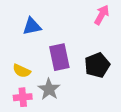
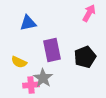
pink cross: (23, 97) -> (31, 85), moved

